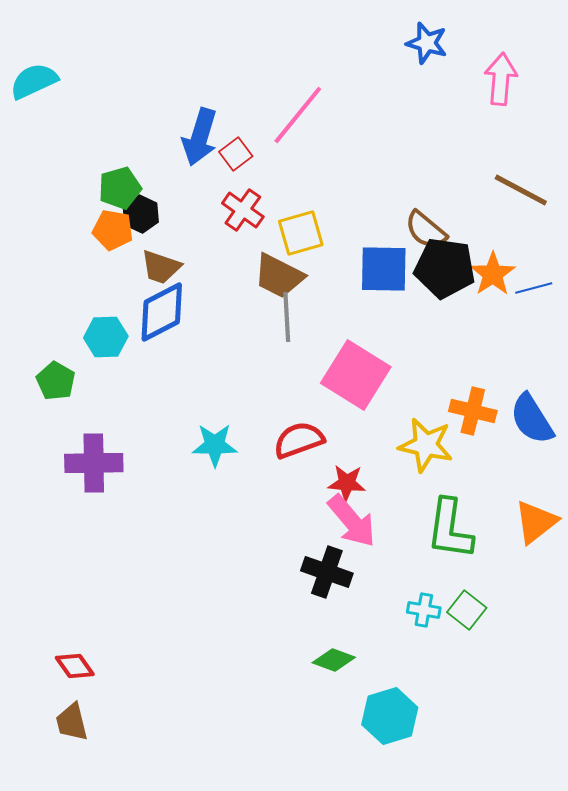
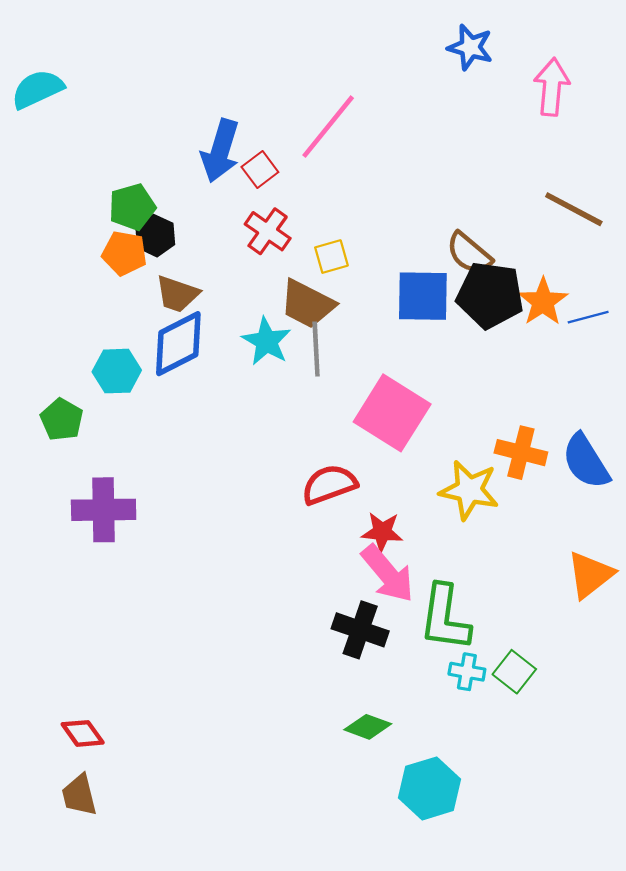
yellow square: (301, 233) -> (331, 257), size x0.7
cyan star: (215, 445) -> (267, 341), moved, turned 30
green L-shape: (450, 529) -> (445, 618), moved

